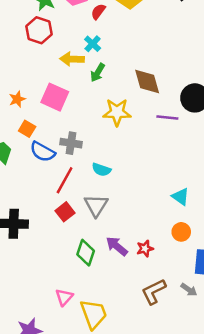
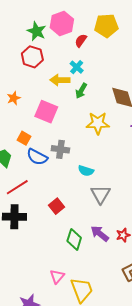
orange star: (17, 99) -> (14, 98), moved
red line: (65, 180) -> (17, 187), moved, turned 30
gray triangle: (96, 205) -> (101, 194), moved

